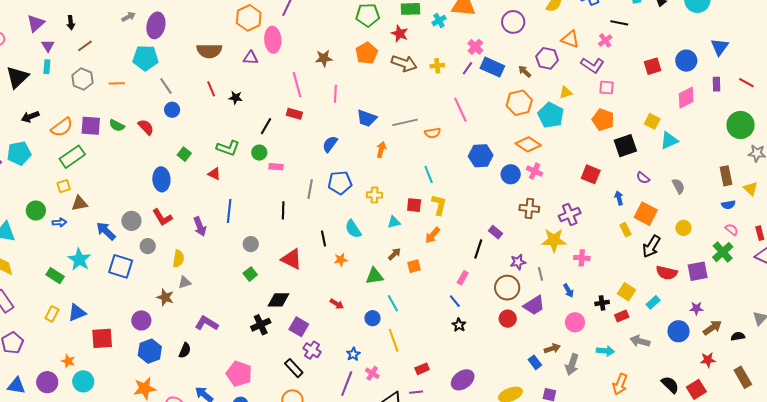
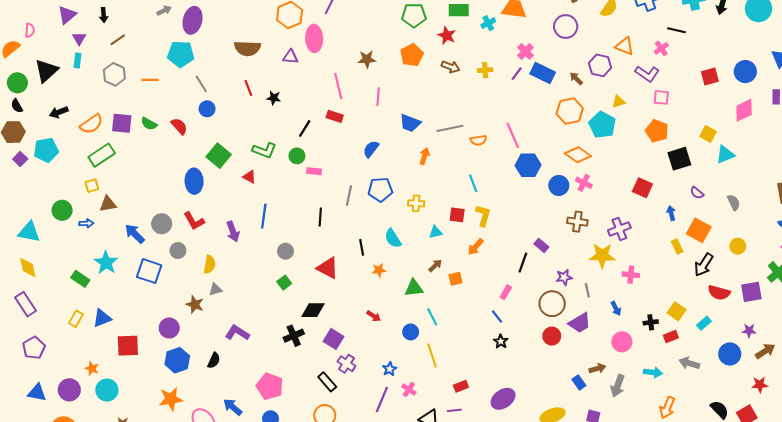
brown arrow: (404, 63) -> (451, 67), size x0.7
pink line: (460, 110) -> (513, 135), moved
green square: (184, 154) -> (219, 156), size x1.6

